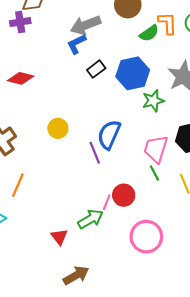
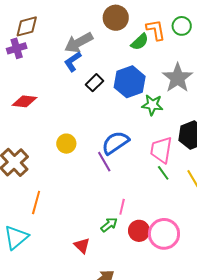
green star: (153, 101) -> (152, 105), turned 30
blue semicircle: (109, 135) -> (115, 143), turned 40
red circle: (124, 195) -> (139, 231), moved
green arrow: (91, 219) -> (109, 225), size x0.7

